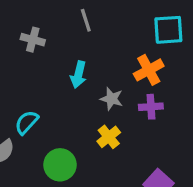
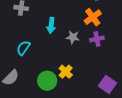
cyan semicircle: (27, 122) -> (23, 48), moved
yellow cross: (109, 137) -> (66, 72), moved

